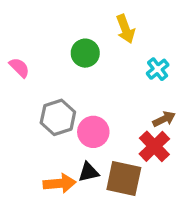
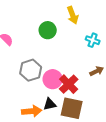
cyan cross: (158, 69) -> (93, 40), turned -32
red cross: (154, 146) -> (69, 84), moved

